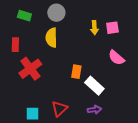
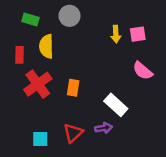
yellow semicircle: (51, 38) -> (46, 46), moved
orange rectangle: (76, 72) -> (73, 88), moved
purple arrow: (94, 110) -> (104, 128), moved

